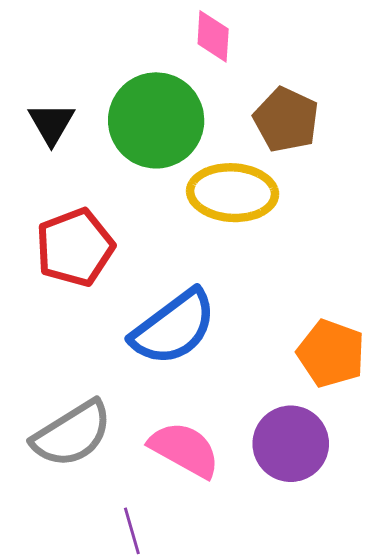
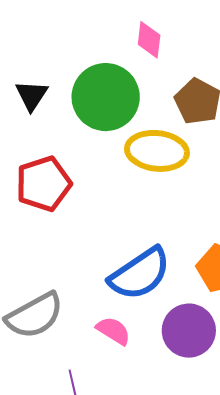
blue semicircle: (174, 328) -> (140, 274), moved
pink semicircle: (184, 450) -> (113, 331), size x0.7

